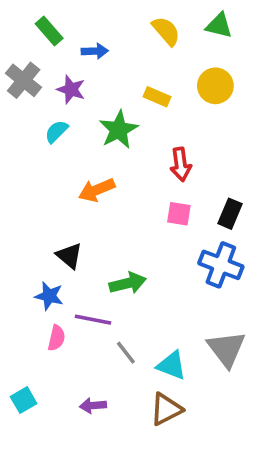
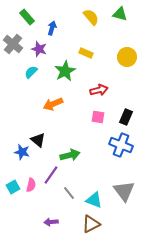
blue arrow: (95, 51) -> (52, 28), turned -72
yellow circle: (215, 86) -> (127, 57), moved
red arrow: (181, 164) -> (99, 90), turned -96
blue star: (49, 296) -> (22, 152), moved
purple line: (93, 320) -> (51, 175), turned -66
cyan square: (24, 400) -> (13, 187), moved

